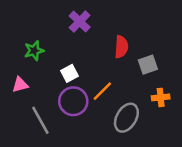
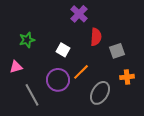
purple cross: (80, 22) -> (79, 14), moved
white square: (69, 73) -> (63, 50), moved, turned -32

